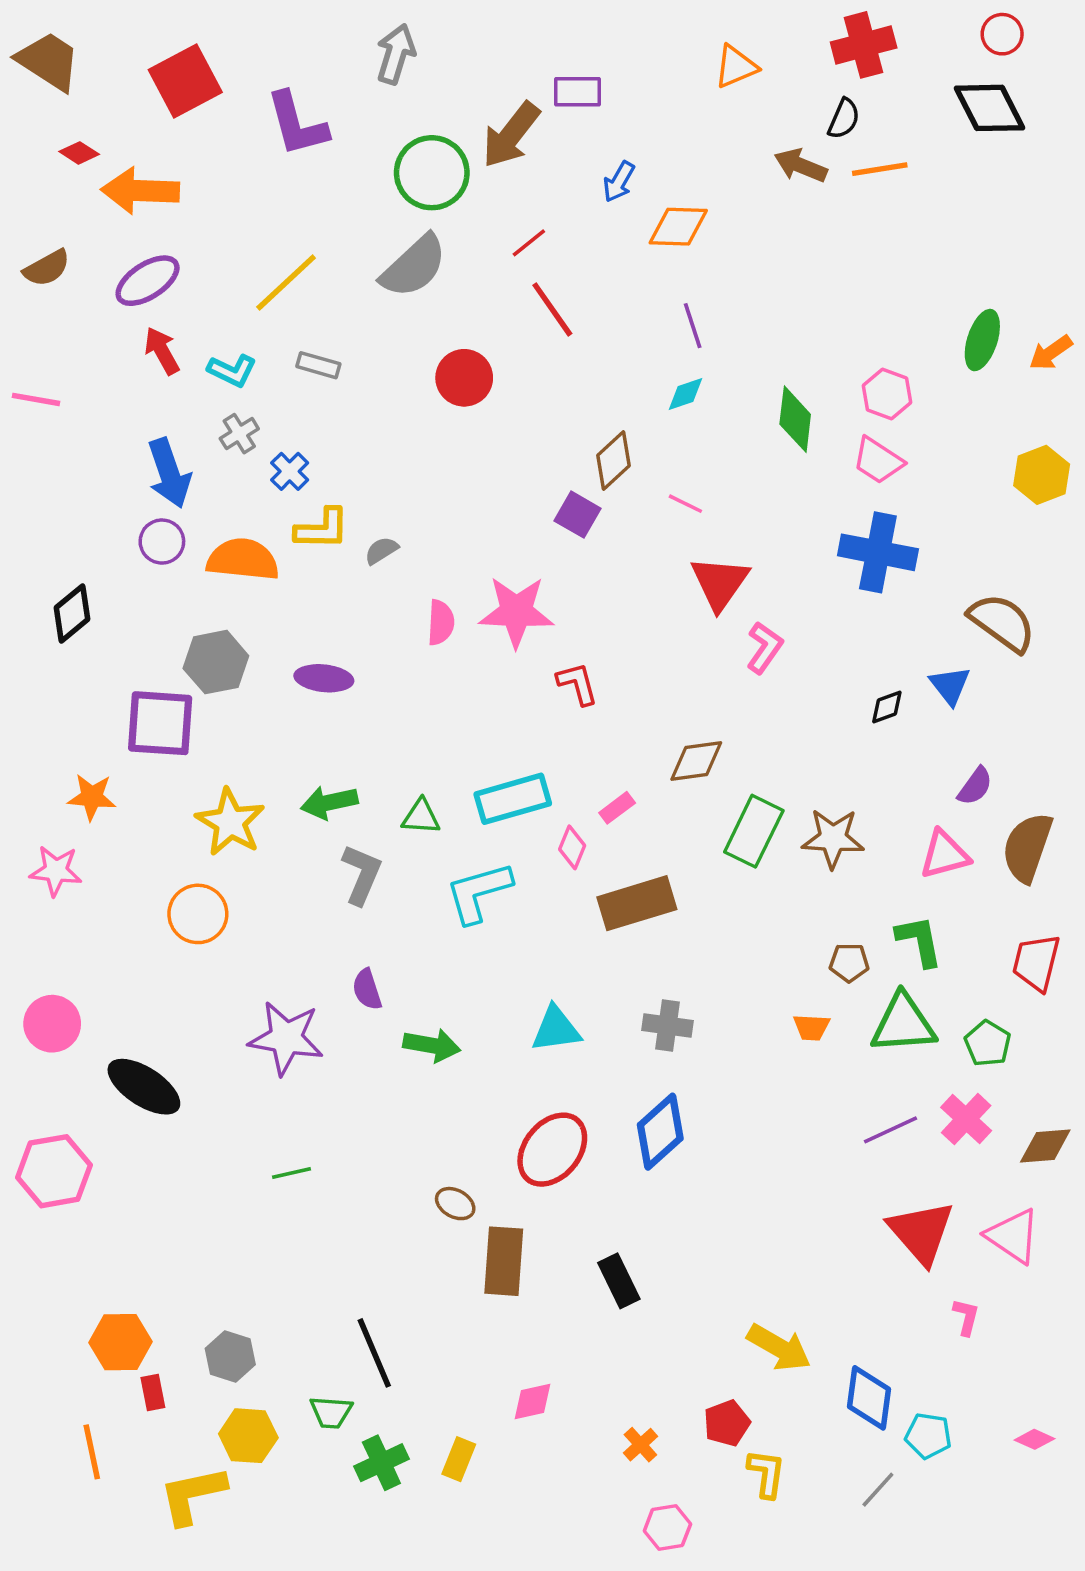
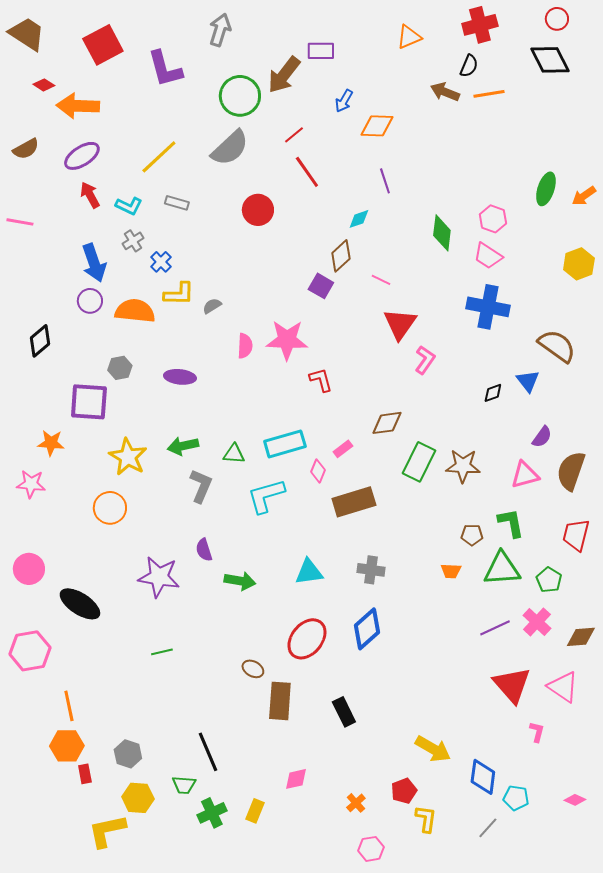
cyan diamond: (685, 394) -> (359, 219), moved
gray hexagon: (216, 662) -> (120, 368), size x0.7
orange line: (92, 1452) -> (69, 706), moved

